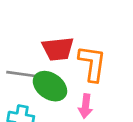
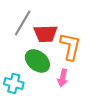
gray line: (25, 75) -> (23, 23), moved, turned -72

